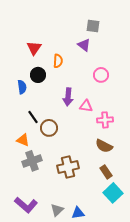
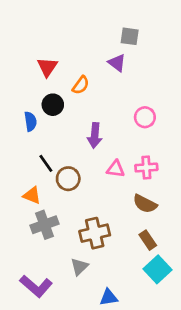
orange semicircle: (58, 61) -> (81, 85), turned 32
pink circle: (101, 75) -> (145, 117), moved
pink triangle: (86, 106) -> (116, 169), moved
gray triangle: (57, 210) -> (79, 267), moved

